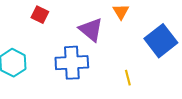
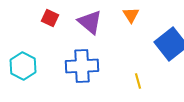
purple triangle: (91, 30) -> (90, 22), moved

